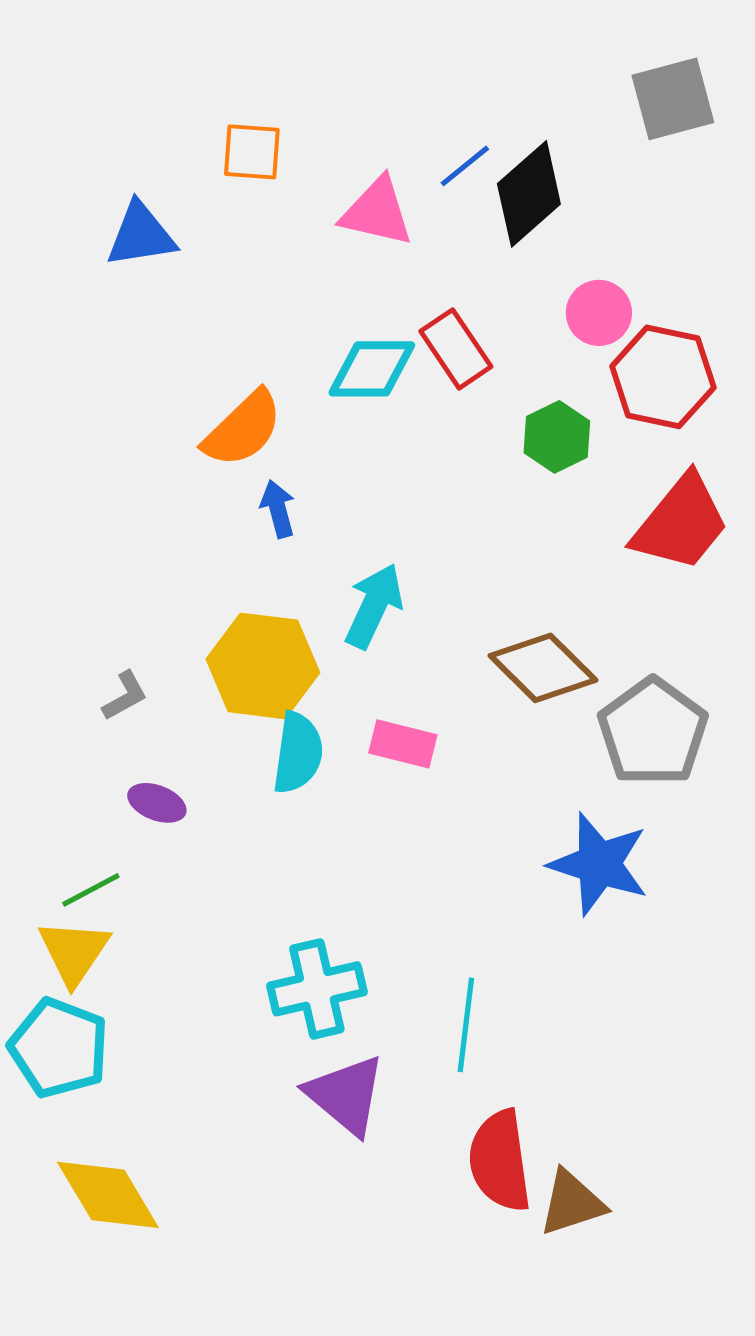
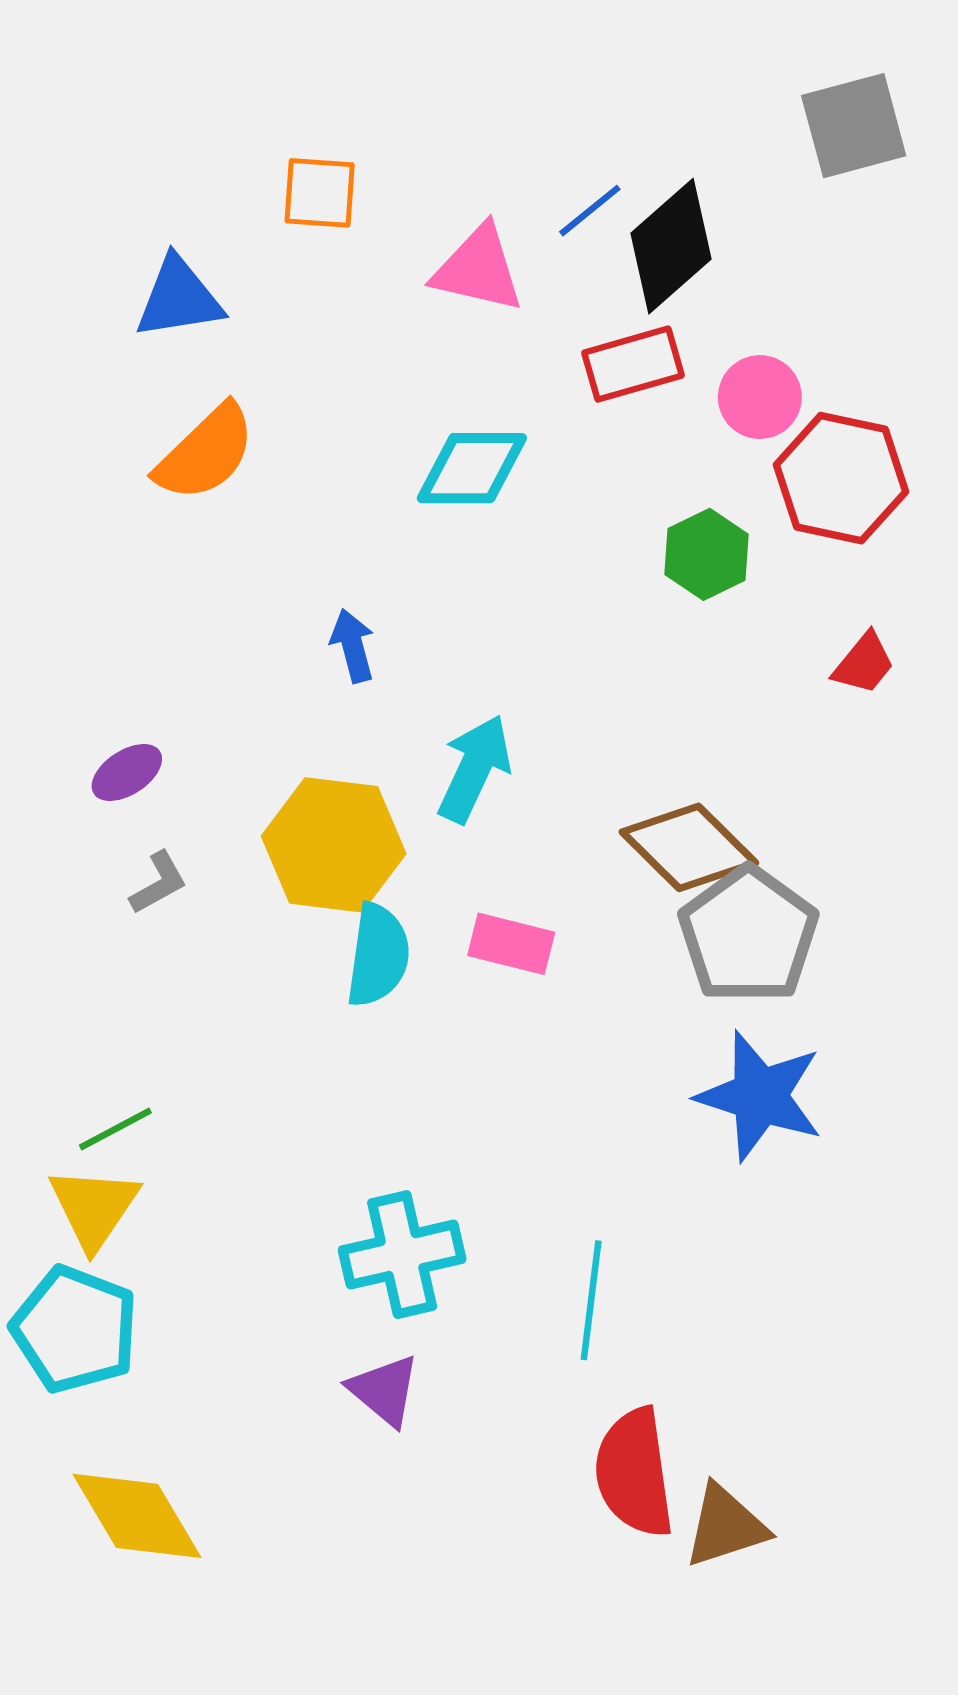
red rectangle: (456, 349) -> (633, 364), moved, turned -72
orange semicircle: (243, 429) -> (205, 453), moved
red trapezoid: (681, 523) -> (864, 663), size x0.5
gray pentagon: (653, 732) -> (748, 935), moved
purple ellipse: (157, 803) -> (127, 773), moved, turned -54
purple triangle: (346, 1095) -> (384, 1390), moved, size x0.7

